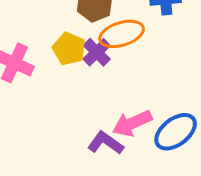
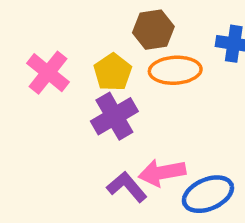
purple cross: (97, 52) -> (114, 116), moved, size x1.4

